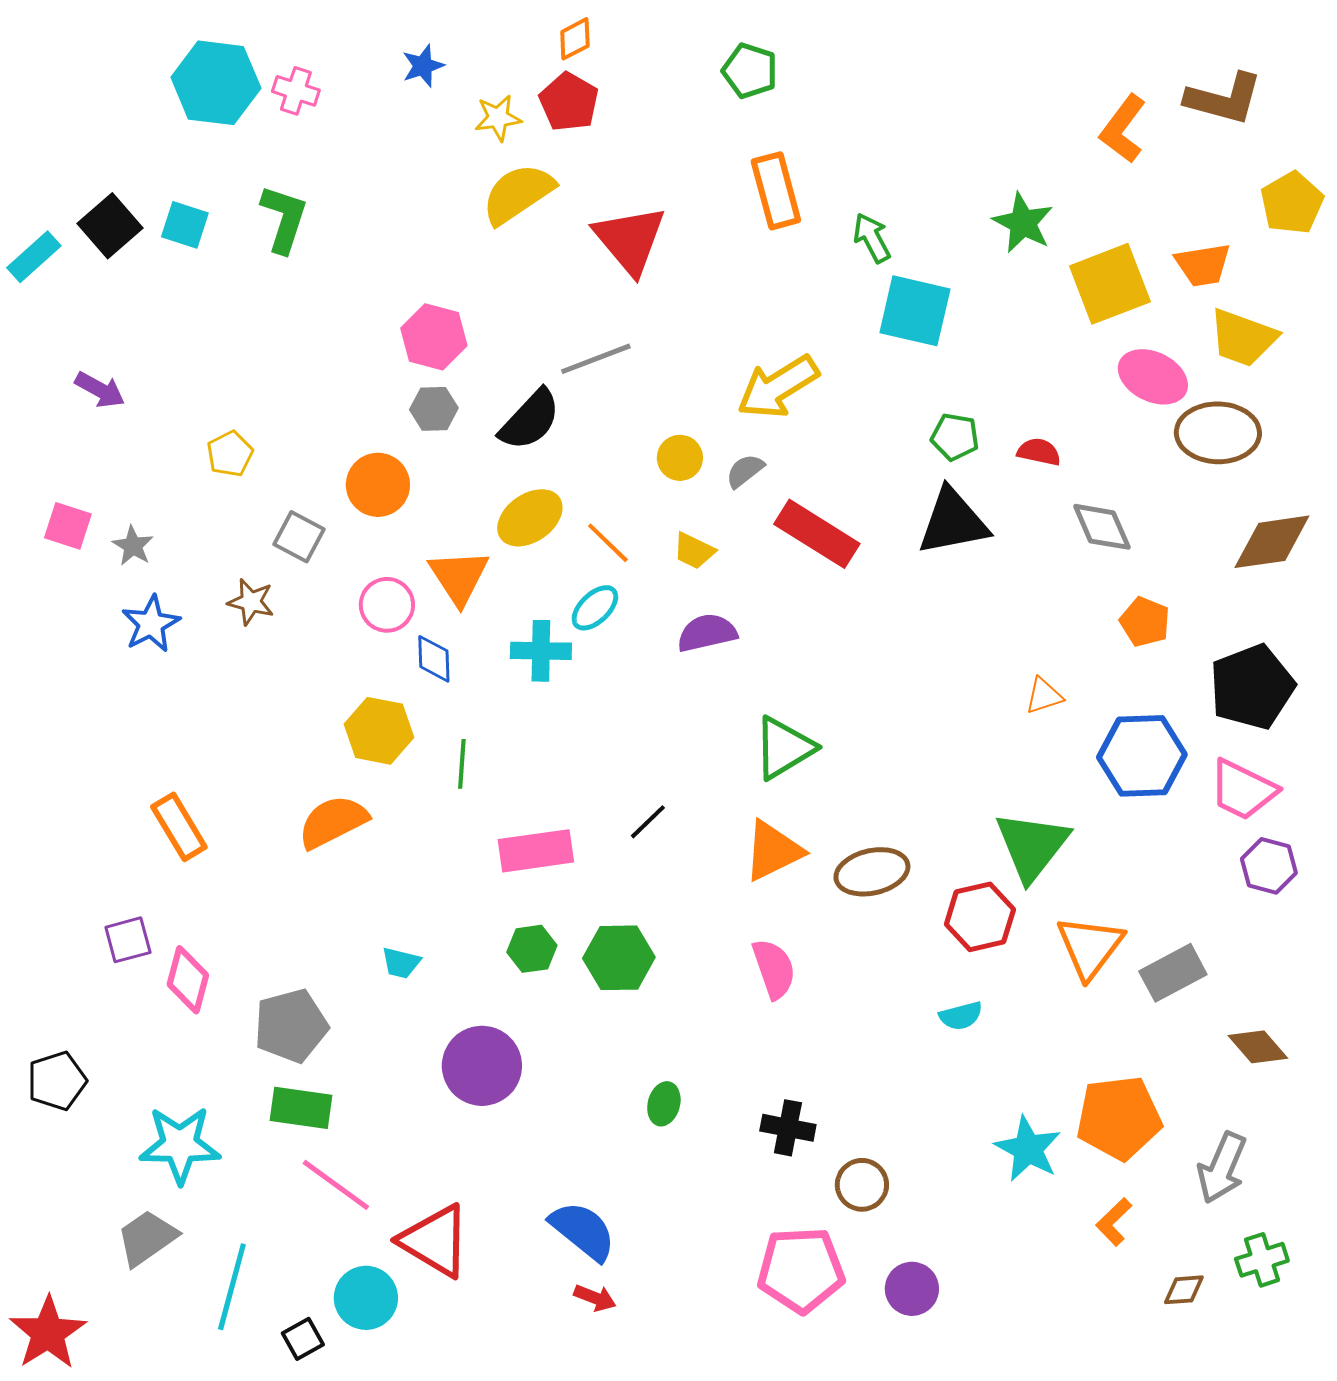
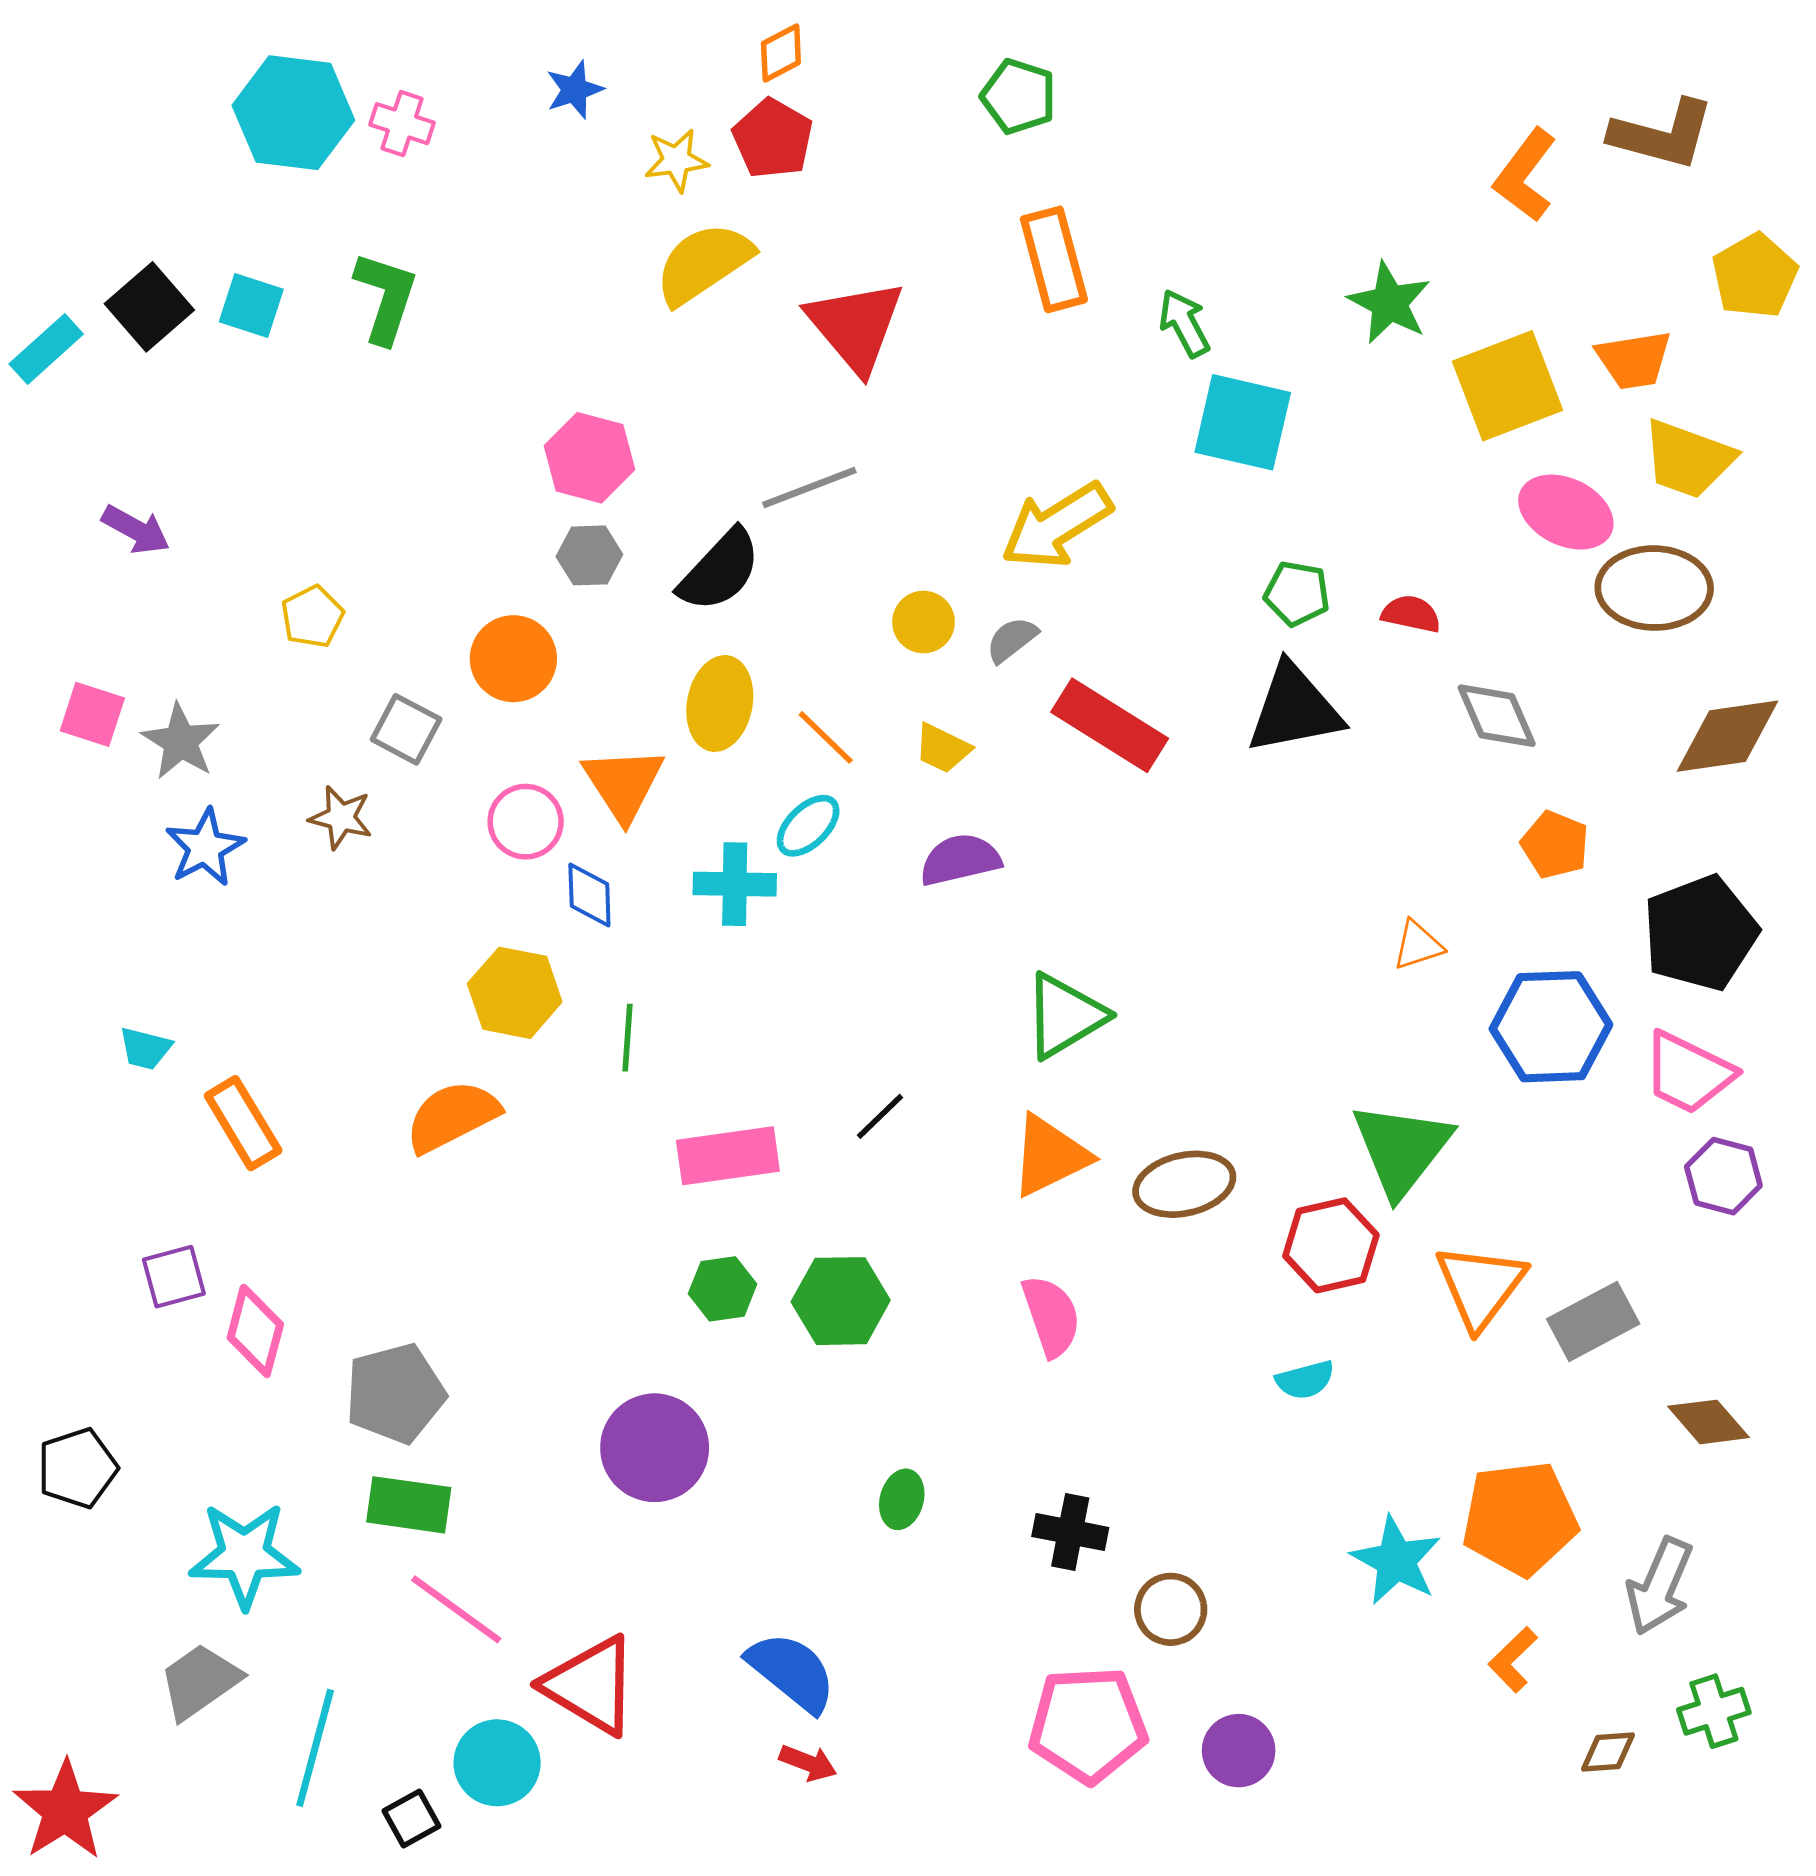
yellow ellipse: (530, 518) -> (720, 703), turned -44
gray star: (133, 546) -> (181, 742), size x1.4
cyan trapezoid: (401, 963) -> (145, 1048), moved

